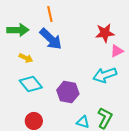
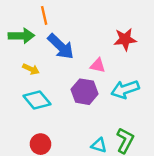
orange line: (50, 14) -> (44, 15), moved
pink triangle: (117, 51) -> (98, 65), moved, turned 40
purple hexagon: (68, 92) -> (85, 92), moved

